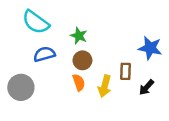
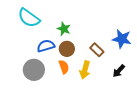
blue semicircle: (44, 54) -> (46, 46), moved
brown rectangle: (126, 71) -> (97, 50), moved, turned -48
gray circle: (21, 87) -> (34, 70), moved

